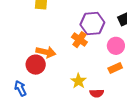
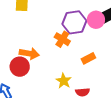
pink circle: (116, 46) -> (96, 20), moved
orange rectangle: (115, 68) -> (88, 58), moved

